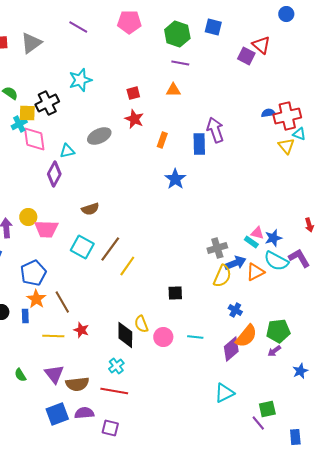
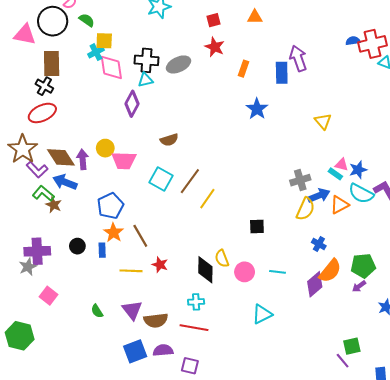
black cross: (47, 103) -> (147, 60), moved, turned 30
yellow triangle: (286, 146) -> (323, 121), moved
cyan cross: (116, 366) -> (196, 302), turned 35
cyan triangle: (224, 393) -> (262, 314), moved

